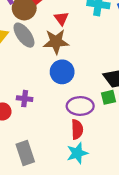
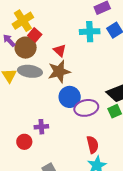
gray ellipse: (24, 35) -> (30, 71), turned -35
purple ellipse: (80, 106) -> (86, 108), moved

